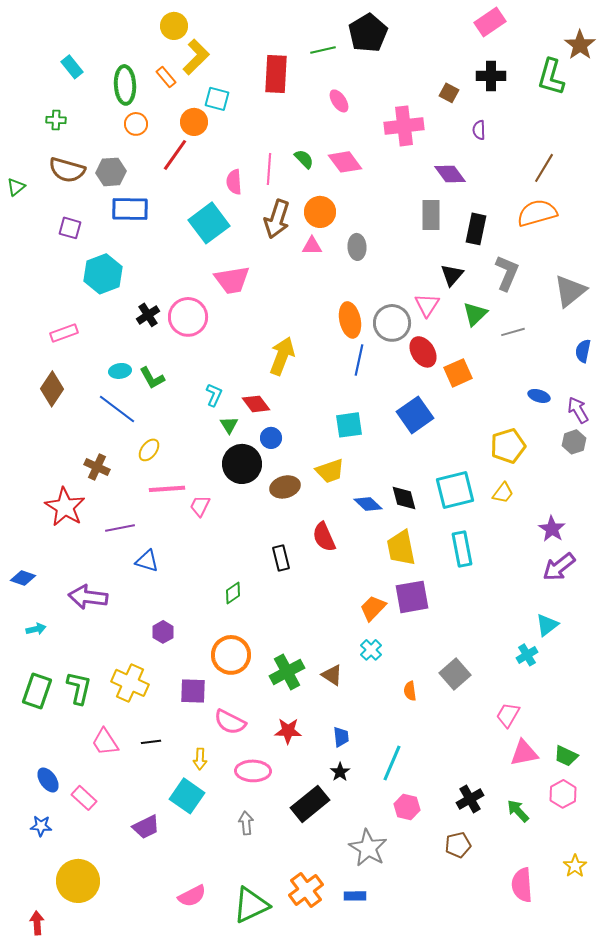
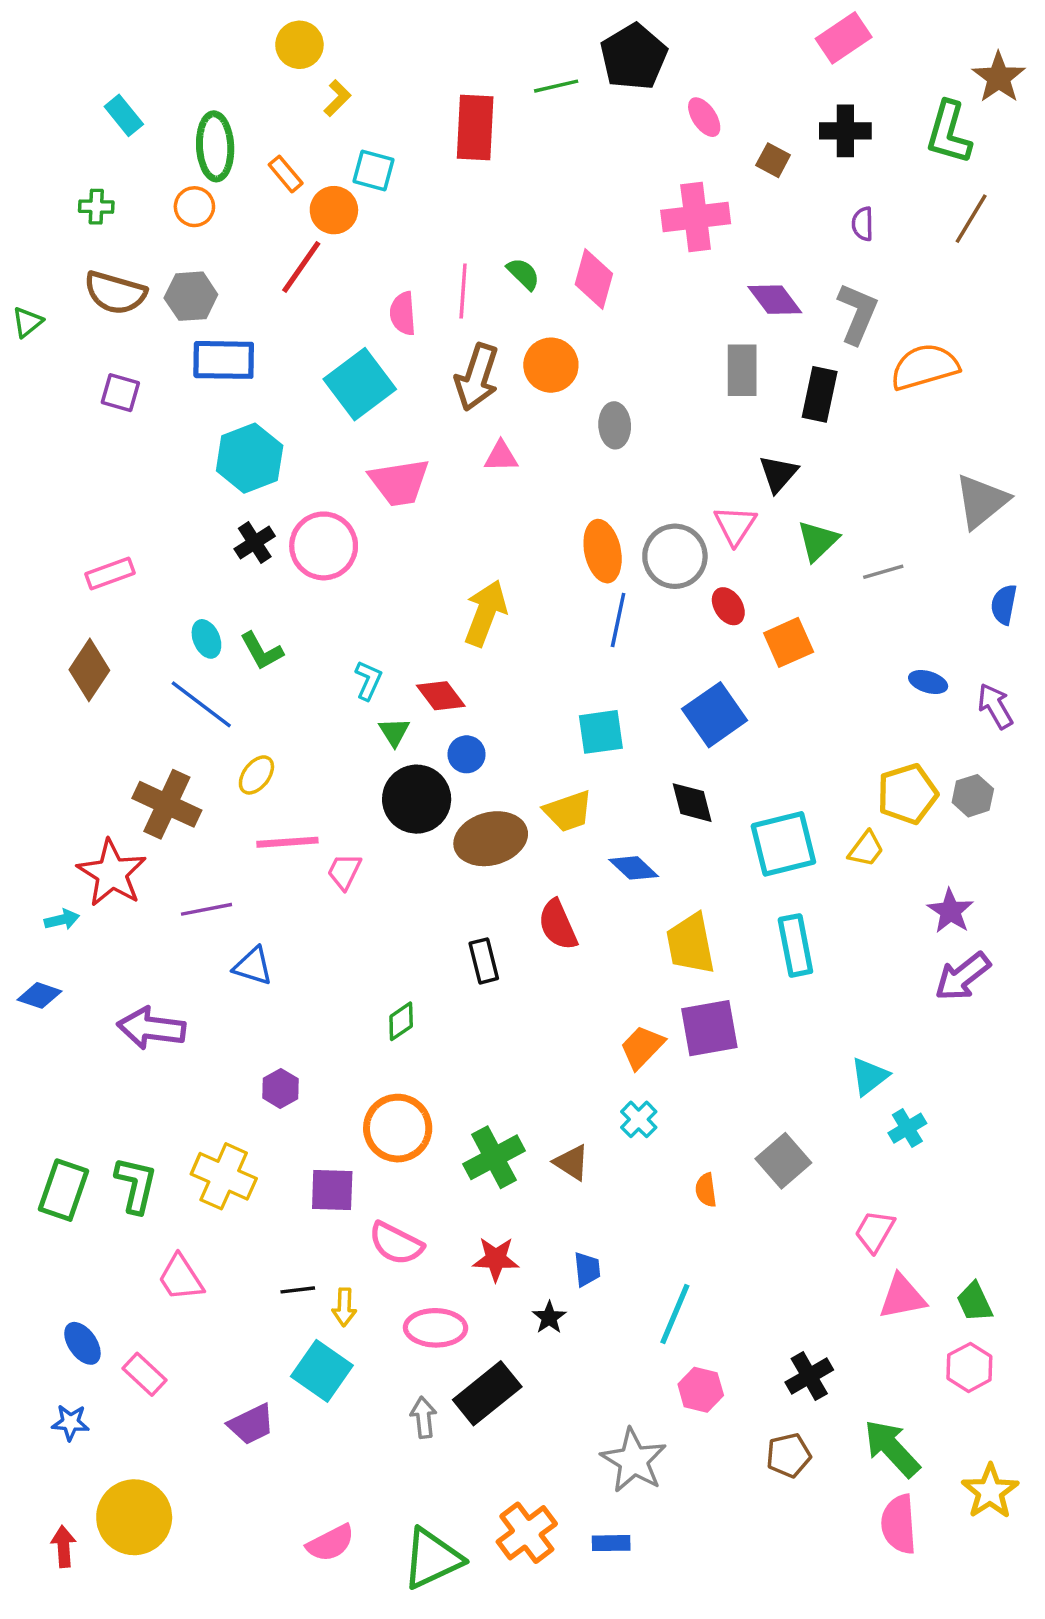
yellow L-shape: (196, 57) -> (337, 98), size x0.6
orange rectangle: (166, 77) -> (286, 174), moved
pink ellipse: (339, 101) -> (704, 117), moved
orange circle: (136, 124) -> (194, 207), moved
purple semicircle: (479, 130) -> (863, 224), moved
pink diamond: (345, 162) -> (594, 279), turned 52
brown line: (544, 168) -> (971, 219), moved
pink triangle: (312, 246) -> (501, 456), moved
gray L-shape: (507, 273) -> (857, 313), moved
cyan hexagon: (103, 274) -> (250, 458), moved
red ellipse: (423, 352) -> (728, 606), size x0.7
cyan ellipse: (120, 371) -> (206, 639), turned 75
gray hexagon: (574, 442) -> (973, 796), moved
yellow pentagon: (508, 446) -> (907, 794), moved
brown cross: (97, 467) -> (167, 804), size x1.5
brown ellipse: (285, 487) -> (491, 839), size x1.4
black diamond: (404, 498) -> (692, 803), moved
cyan triangle: (547, 625) -> (870, 1076), moved
cyan arrow: (36, 629) -> (62, 920), moved
black line: (151, 742) -> (298, 1290), moved
green trapezoid: (566, 756) -> (975, 1302), turned 40
black star: (340, 772) -> (549, 1317), moved
black rectangle: (310, 804) -> (487, 1393), moved
green arrow: (518, 811) -> (892, 1448), moved, size x1.5
yellow star: (575, 866) -> (990, 1491), size x1.4
red arrow: (37, 923) -> (64, 1547), moved

